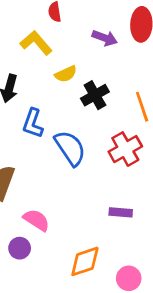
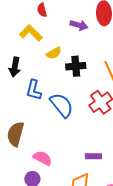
black cross: (95, 95) -> (76, 66), turned 30
purple rectangle: (121, 212) -> (93, 156), moved

